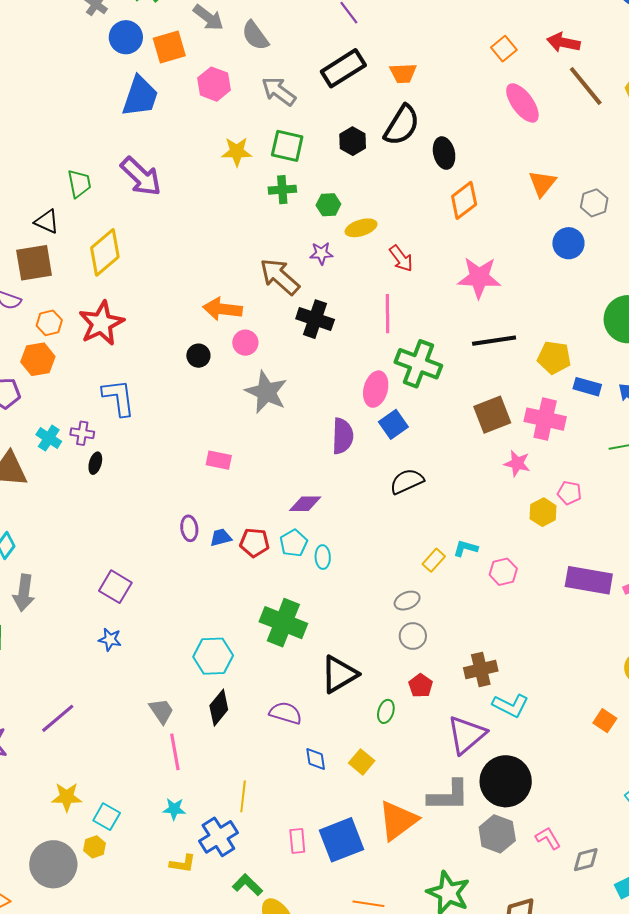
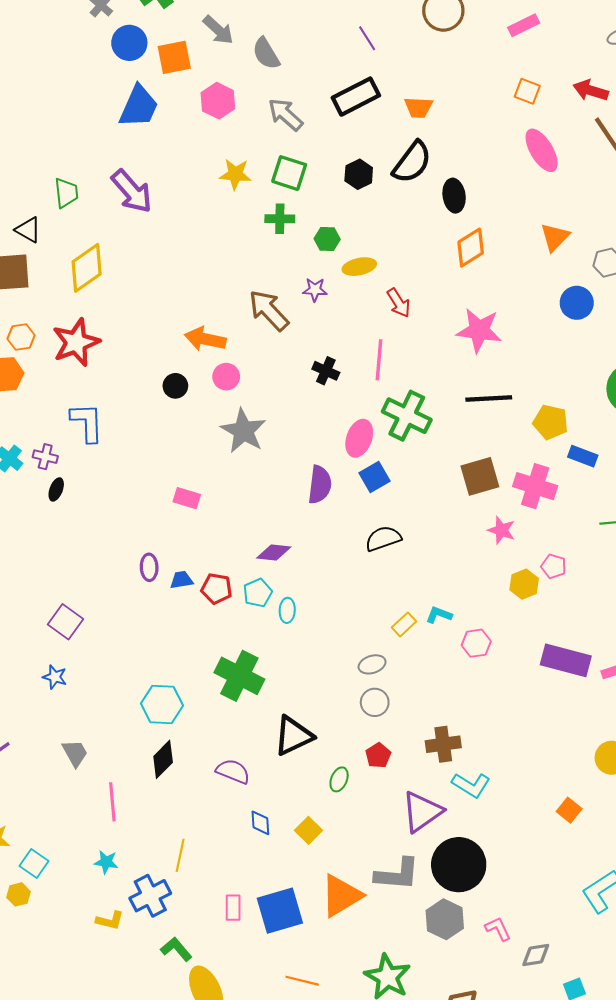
orange square: (504, 49) -> (527, 91), turned -35
black cross: (315, 319) -> (326, 371), moved, size x0.7
gray trapezoid: (161, 711) -> (75, 753), moved

